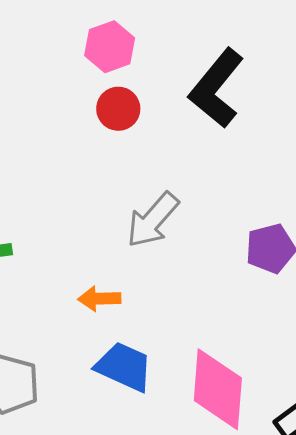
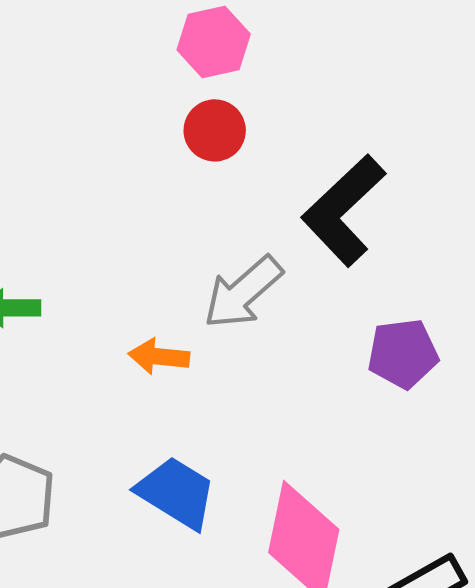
black L-shape: (216, 88) -> (344, 210), moved
orange arrow: (99, 299) -> (159, 357), moved

